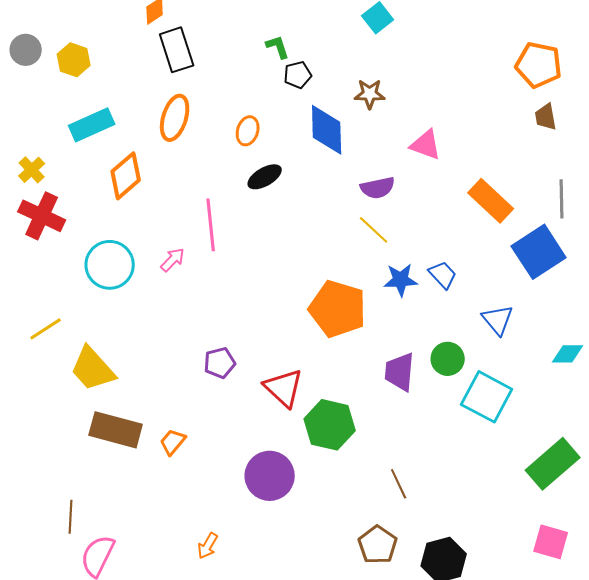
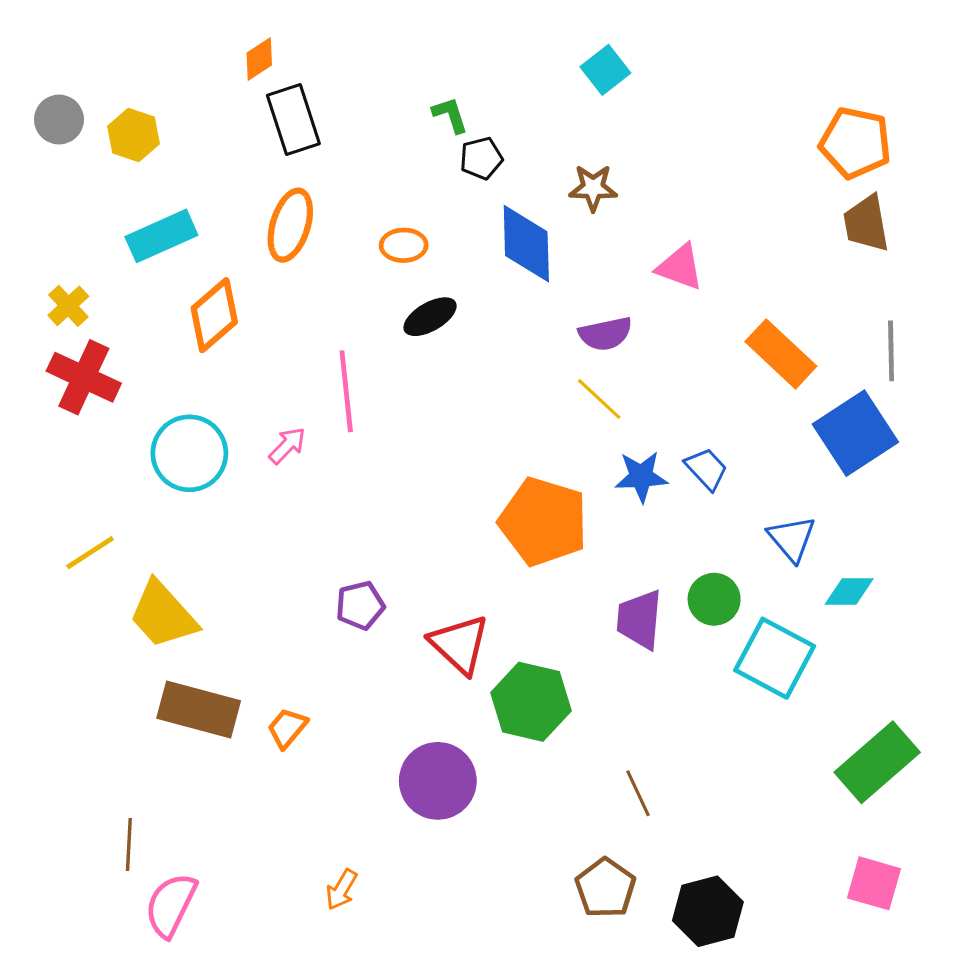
brown trapezoid: (546, 117) -> (866, 224), size x1.4
orange ellipse: (248, 131) -> (404, 245), turned 72
cyan diamond: (568, 354) -> (849, 591), moved

